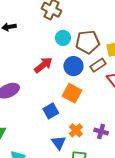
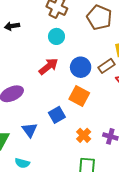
cyan circle: (63, 38) -> (56, 36), moved
brown pentagon: (88, 42) -> (99, 18), moved, turned 30
blue triangle: (59, 143) -> (30, 130), moved

